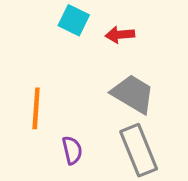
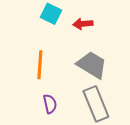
orange line: (36, 108) -> (40, 65), moved

